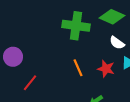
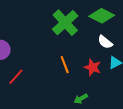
green cross: (76, 26) -> (65, 23), turned 36

